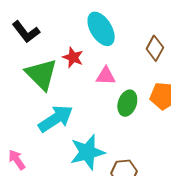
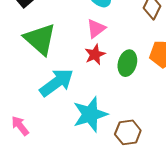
red star: (73, 57) -> (95, 55), moved, turned 30
pink triangle: (106, 76) -> (96, 29), moved, turned -35

